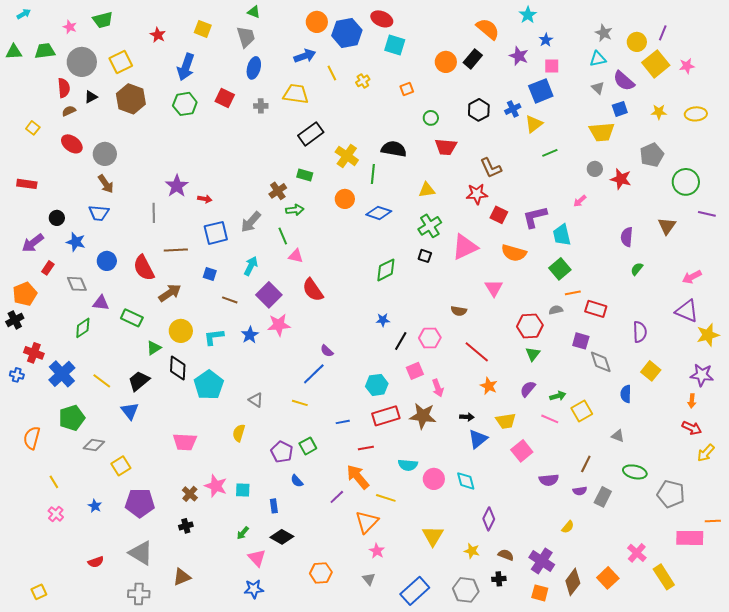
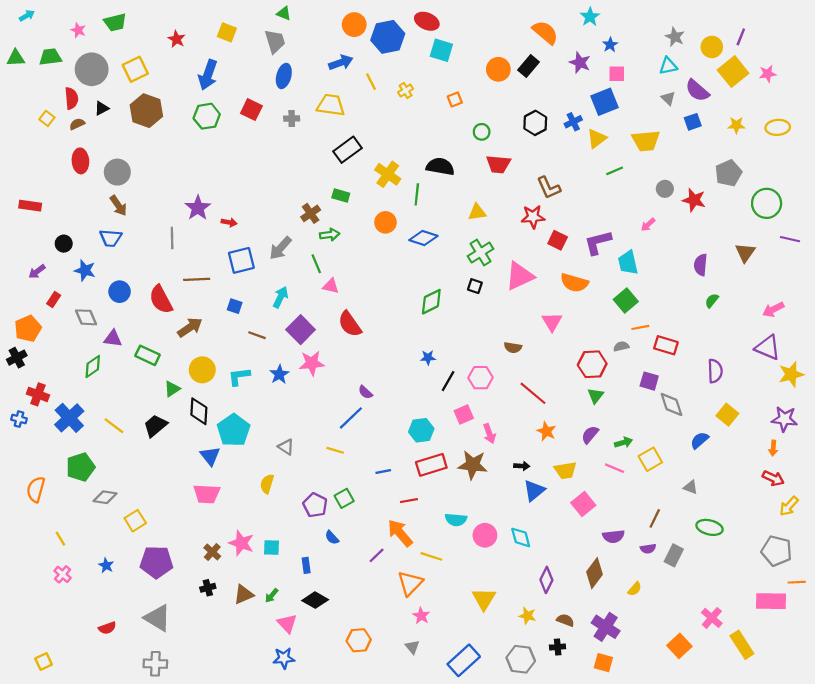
yellow square: (33, 128) -> (47, 118), moved
yellow trapezoid: (602, 132) -> (646, 141), moved
red ellipse: (72, 144) -> (80, 161), turned 50
purple arrow: (33, 243) -> (37, 272), size x0.7
blue semicircle: (626, 394) -> (699, 440), turned 48
blue triangle: (130, 411) -> (210, 456), moved
gray pentagon: (671, 494) -> (777, 551), moved
brown triangle: (182, 577) -> (244, 594), moved
brown diamond: (573, 582) -> (594, 573), moved

